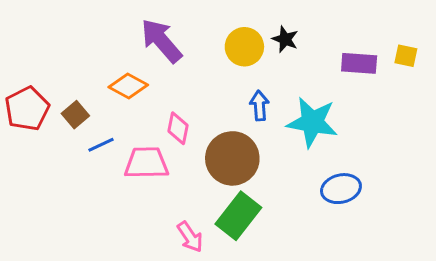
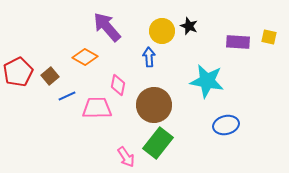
blue arrow: (259, 106) -> (149, 57), moved

